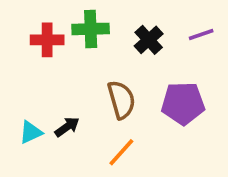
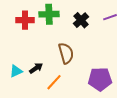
purple pentagon: (183, 103) -> (100, 79), moved
orange line: (121, 152) -> (54, 82), moved

